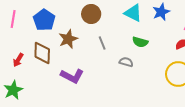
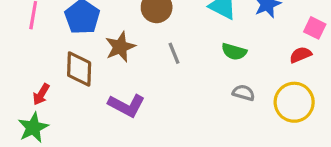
red arrow: (18, 60) -> (41, 94), moved
gray semicircle: (126, 62) -> (244, 93), moved

